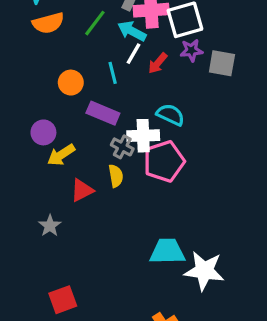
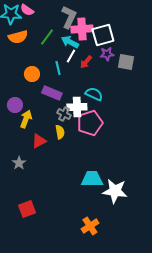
yellow arrow: (61, 155) -> (26, 119), turned 144

